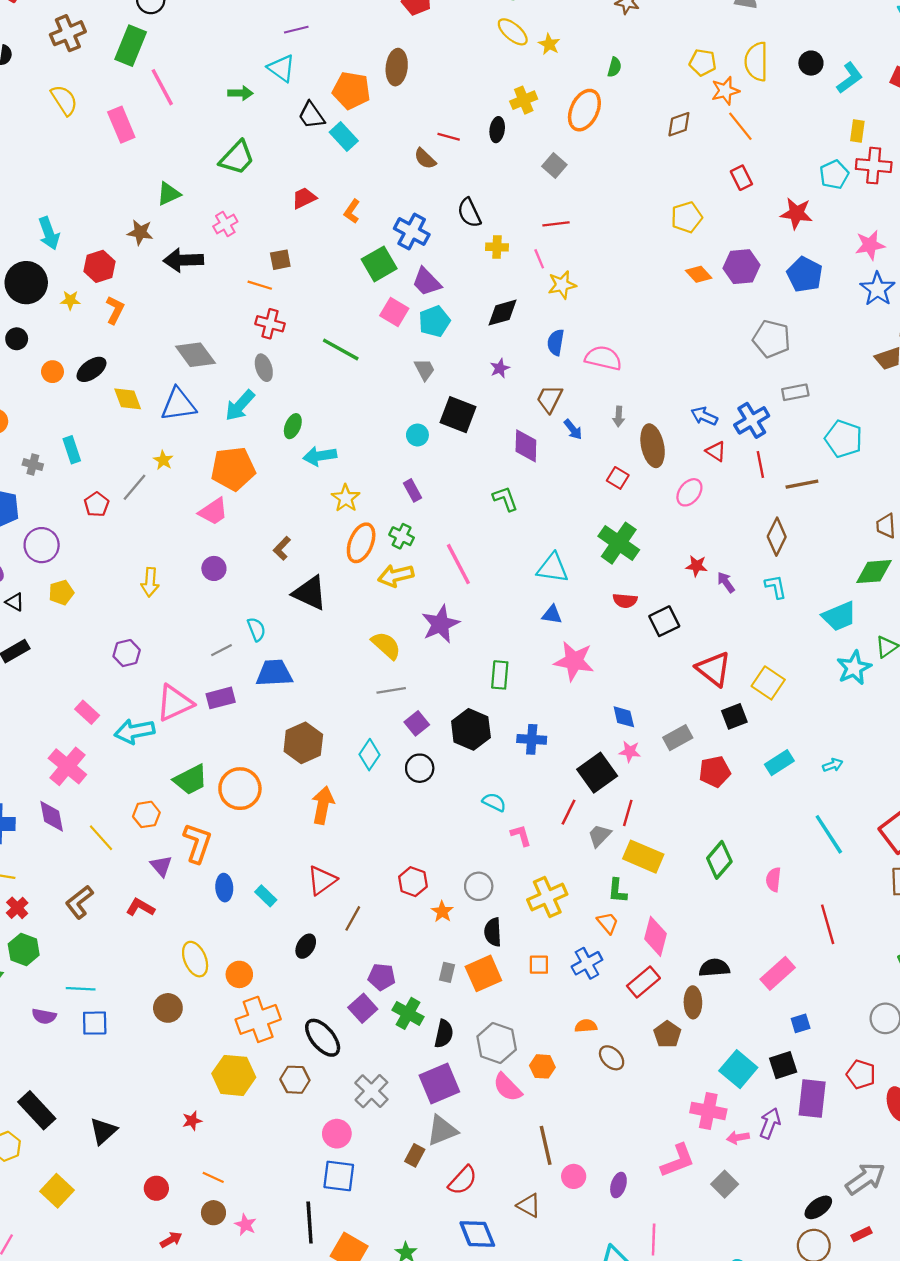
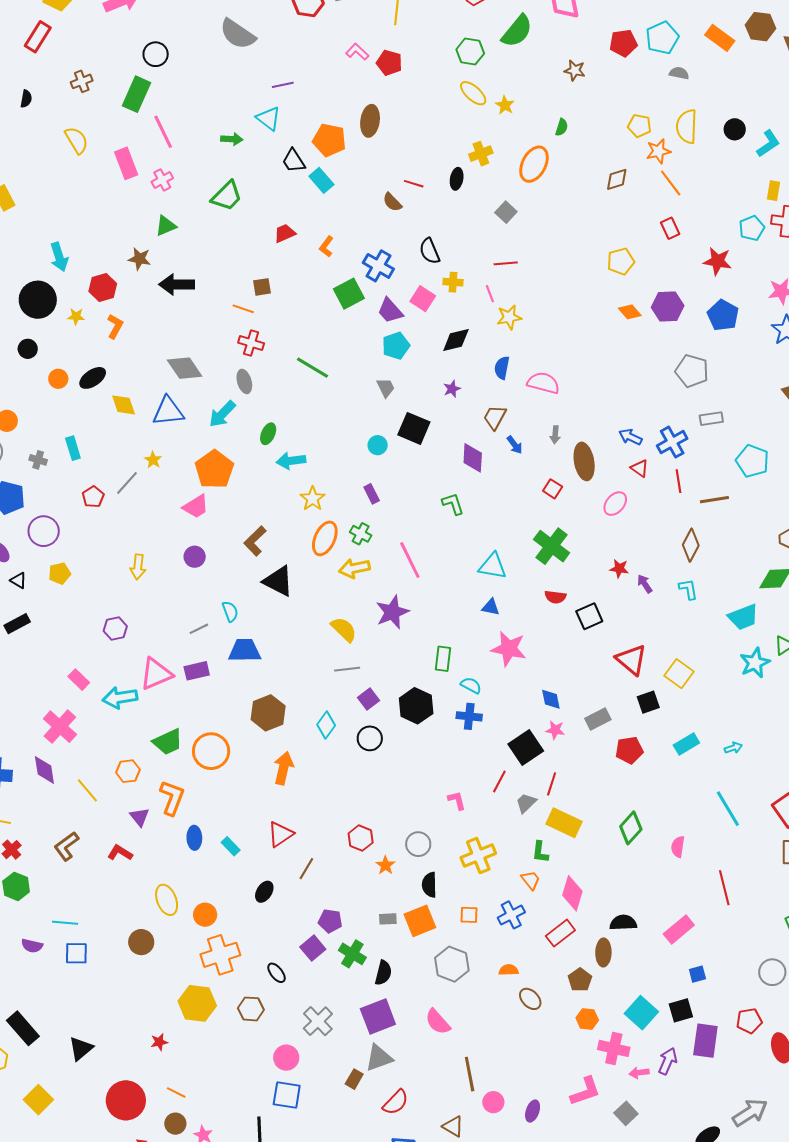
brown cross: (68, 33) -> (82, 81), size x0.7
pink cross: (225, 224) -> (162, 180), moved
pink square: (394, 312) -> (423, 299), moved
orange pentagon: (233, 469) -> (214, 469), turned -30
brown L-shape: (282, 548) -> (255, 541), size x1.4
cyan semicircle: (494, 802) -> (471, 685), moved
gray rectangle: (447, 972) -> (388, 919), turned 72
black ellipse: (323, 1038) -> (277, 973), size x0.6
gray hexagon: (497, 1043) -> (452, 964), moved
orange hexagon: (542, 1066) -> (587, 1019), moved
red pentagon: (861, 1074) -> (749, 1021), turned -30
red circle: (156, 1188) -> (126, 1100), size x1.8

